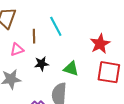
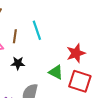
green triangle: (71, 69) -> (56, 72), moved

